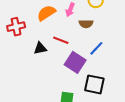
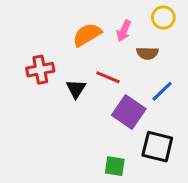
red cross: (16, 27) -> (40, 70), moved
black triangle: (40, 48) -> (76, 89), turned -48

